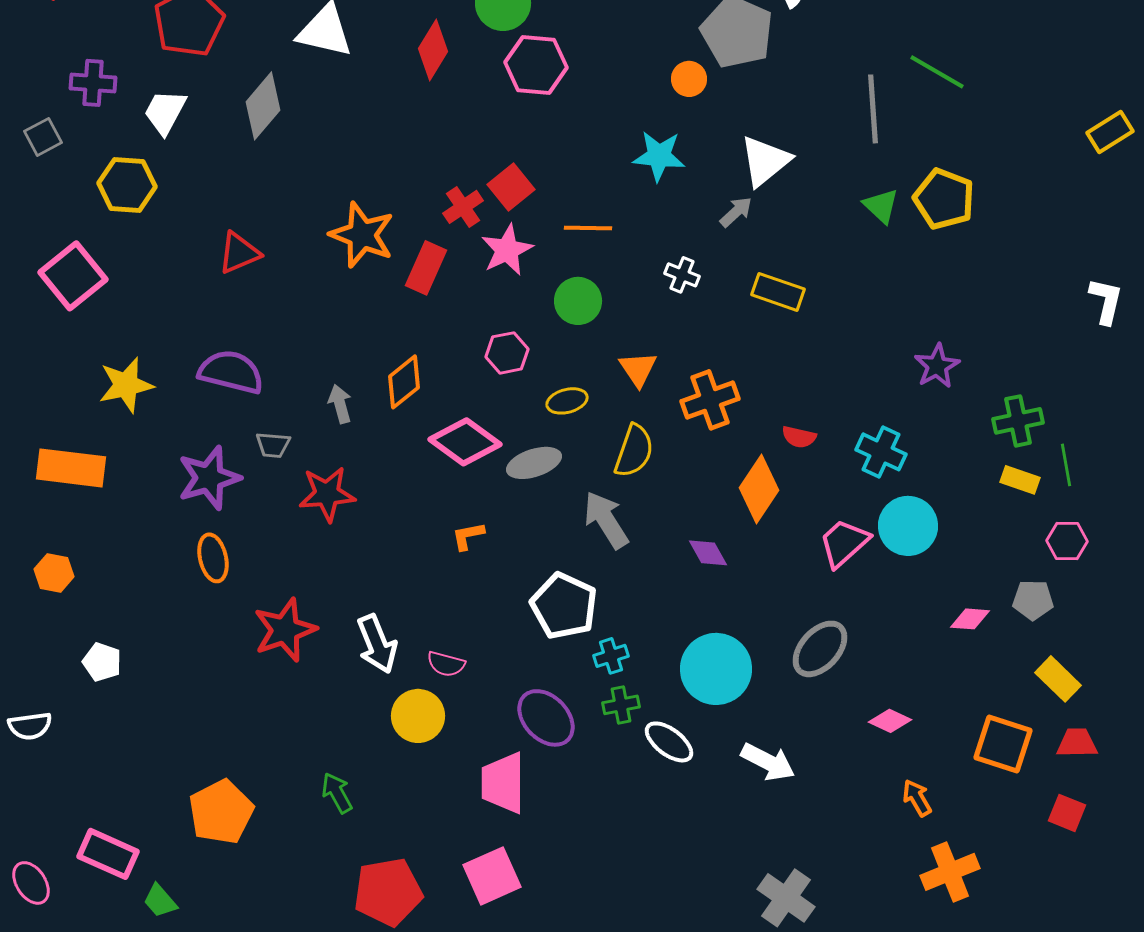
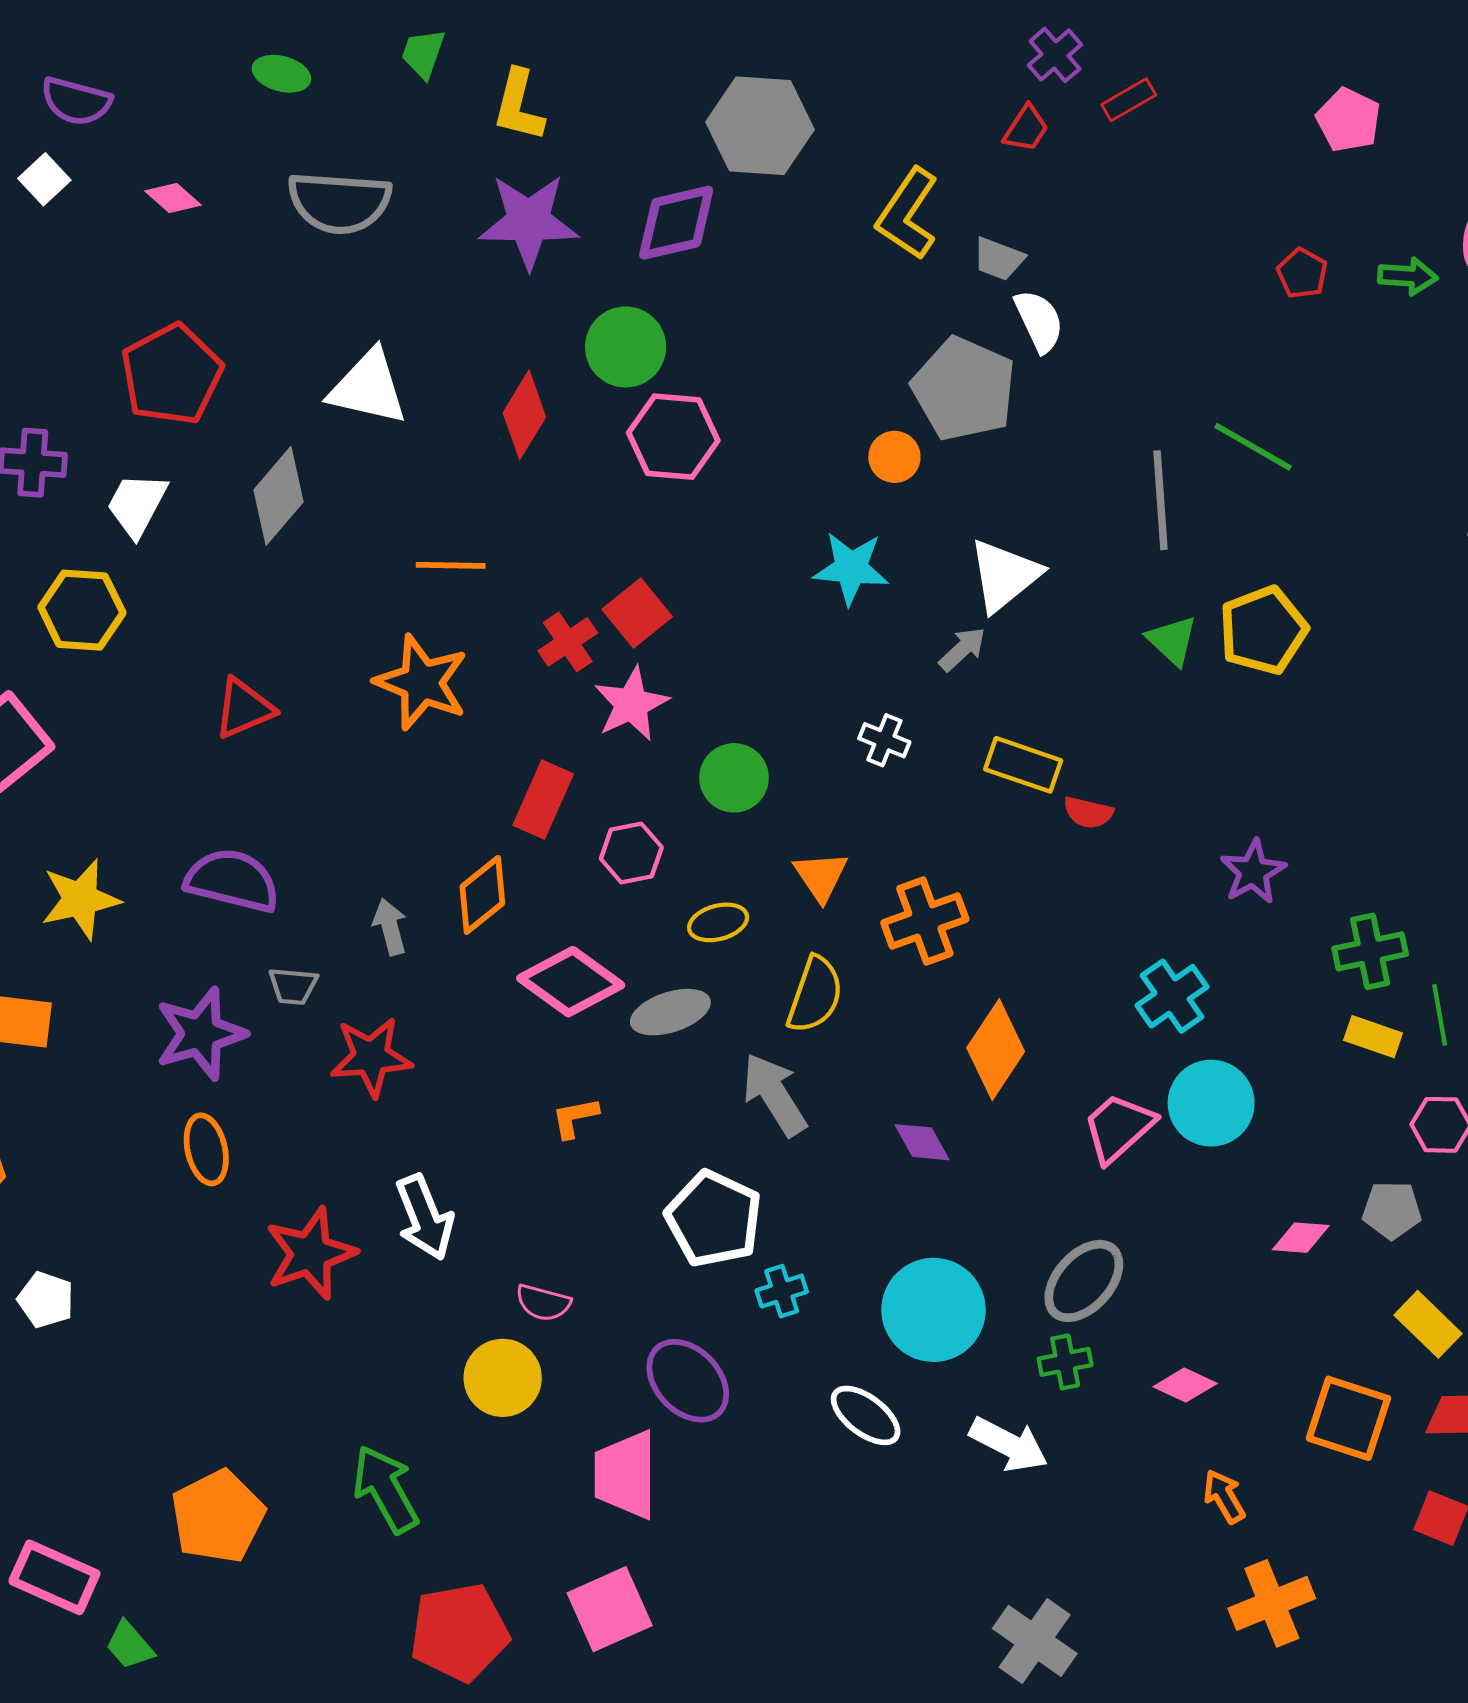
yellow pentagon: (944, 199) -> (1263, 630), turned 30
orange line: (588, 228) -> (451, 565), moved
red rectangle: (426, 268) -> (543, 800), moved
red semicircle: (799, 437) -> (1088, 813), moved
cyan cross: (881, 452) -> (1172, 996), turned 30
white arrow: (377, 644) -> (425, 1217), moved
green cross: (621, 705) -> (1065, 1362), moved
green arrow: (337, 793) -> (386, 1489), size x1.5

